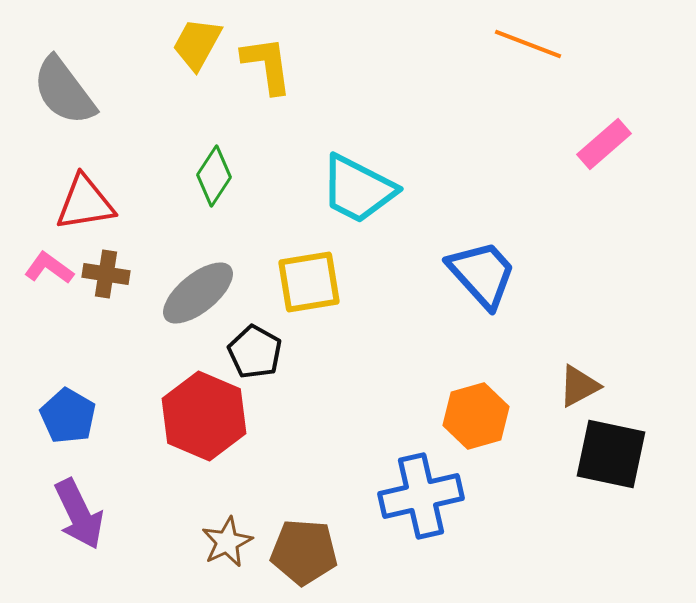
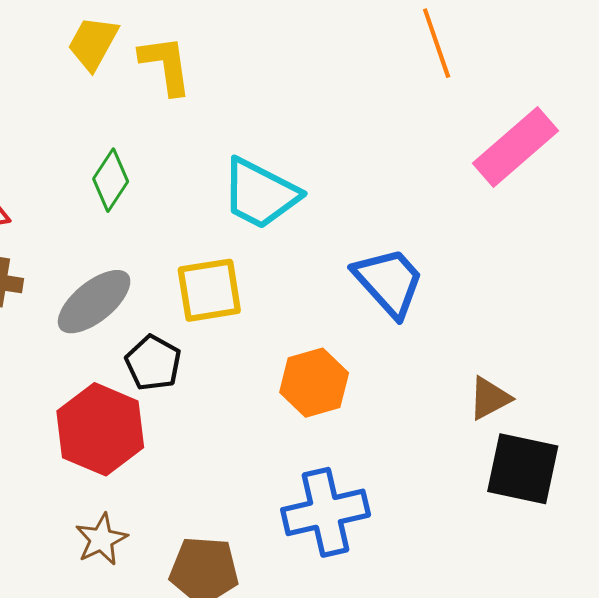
orange line: (528, 44) -> (437, 43), turned 50
pink rectangle: (604, 144) -> (515, 147), size x1.5
orange hexagon: (476, 416) -> (314, 383), moved
brown star: (227, 542) -> (101, 539), moved

